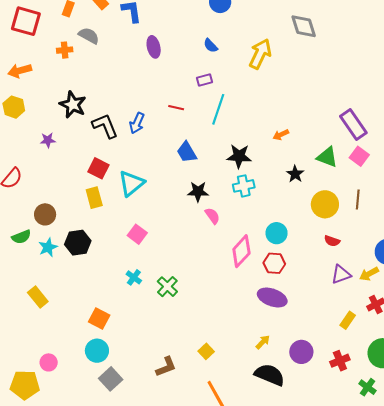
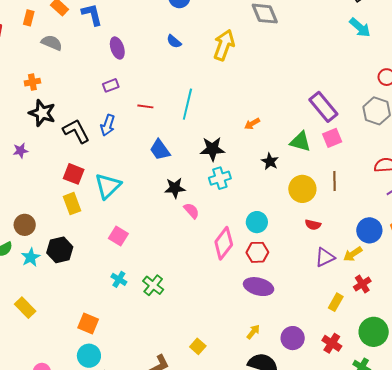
orange cross: (65, 50) -> (32, 82), moved
purple rectangle: (205, 80) -> (111, 85), moved
pink square: (359, 156) -> (332, 138), turned 36
red cross: (340, 361) -> (332, 343), turned -30

